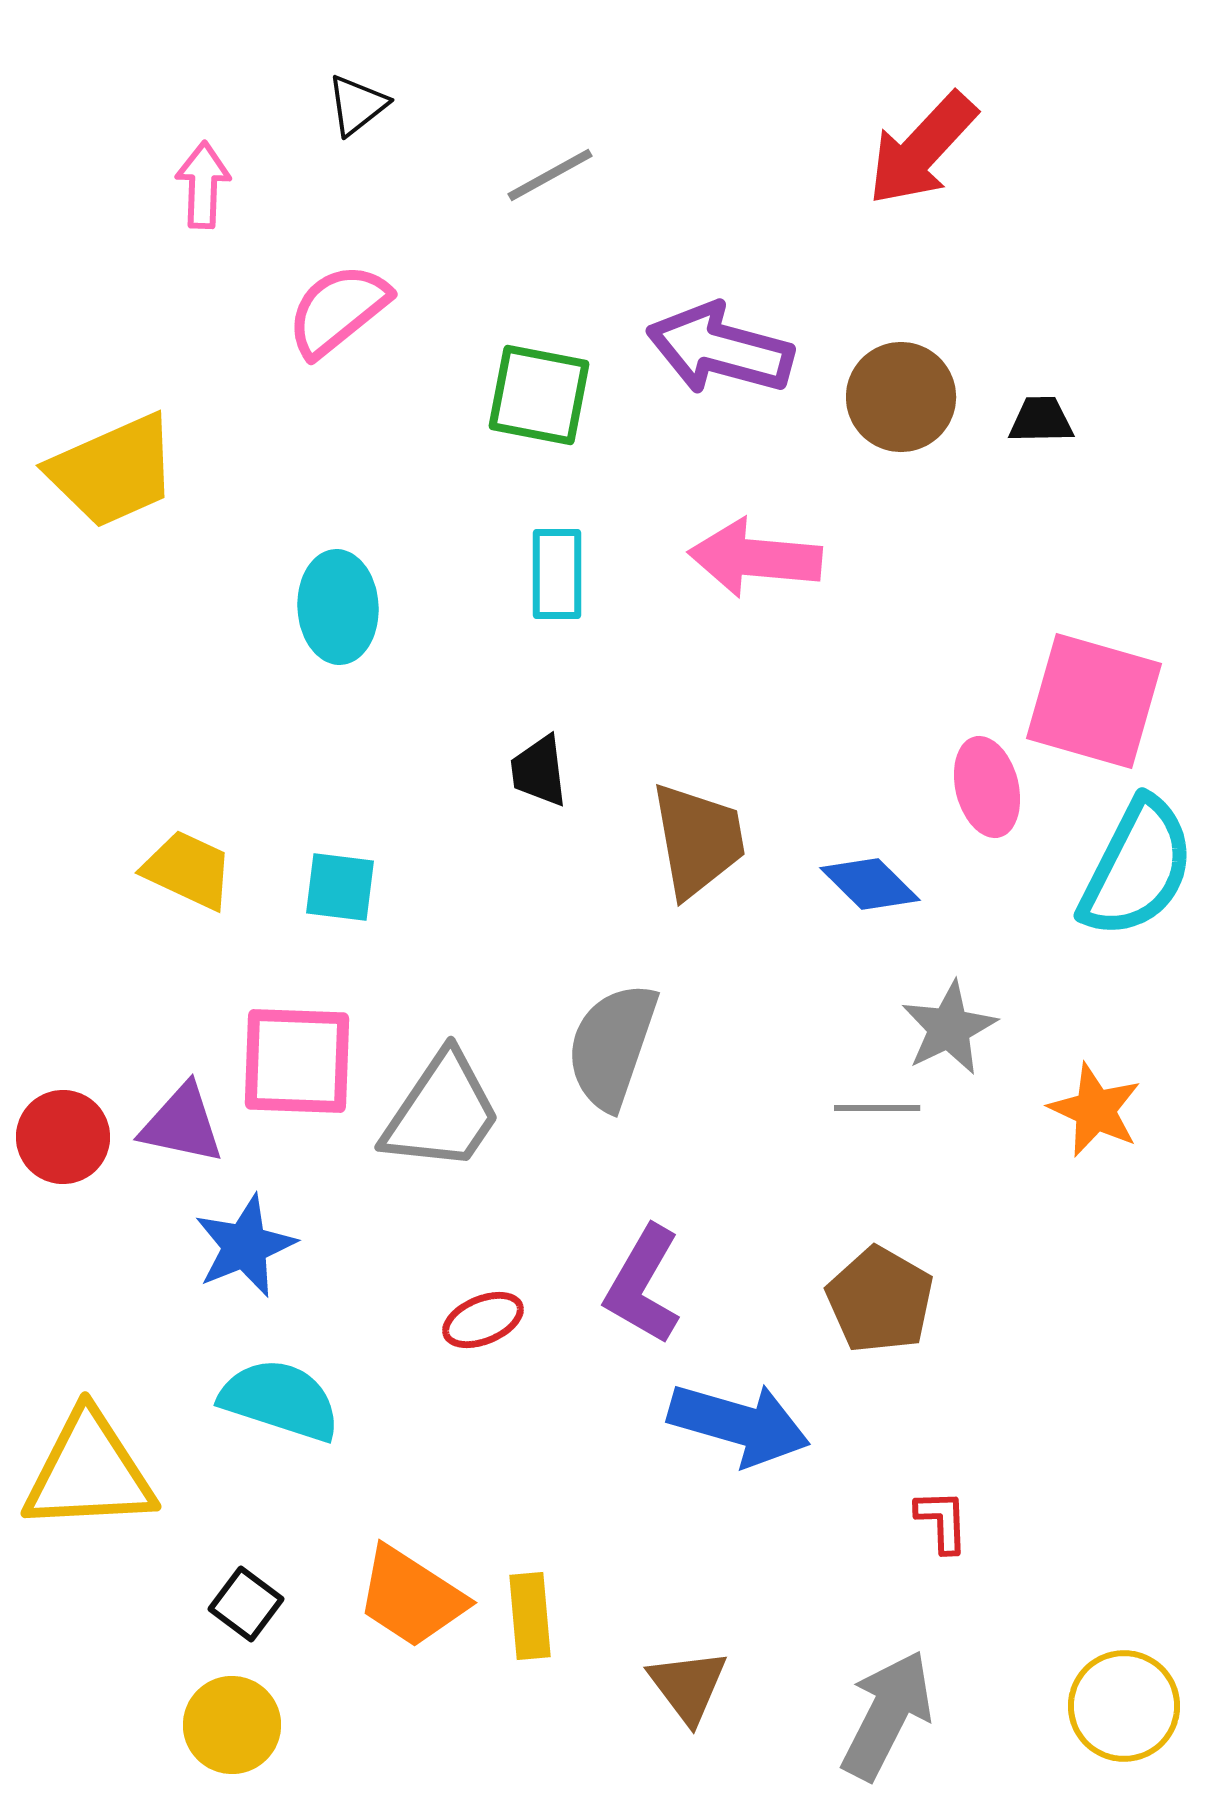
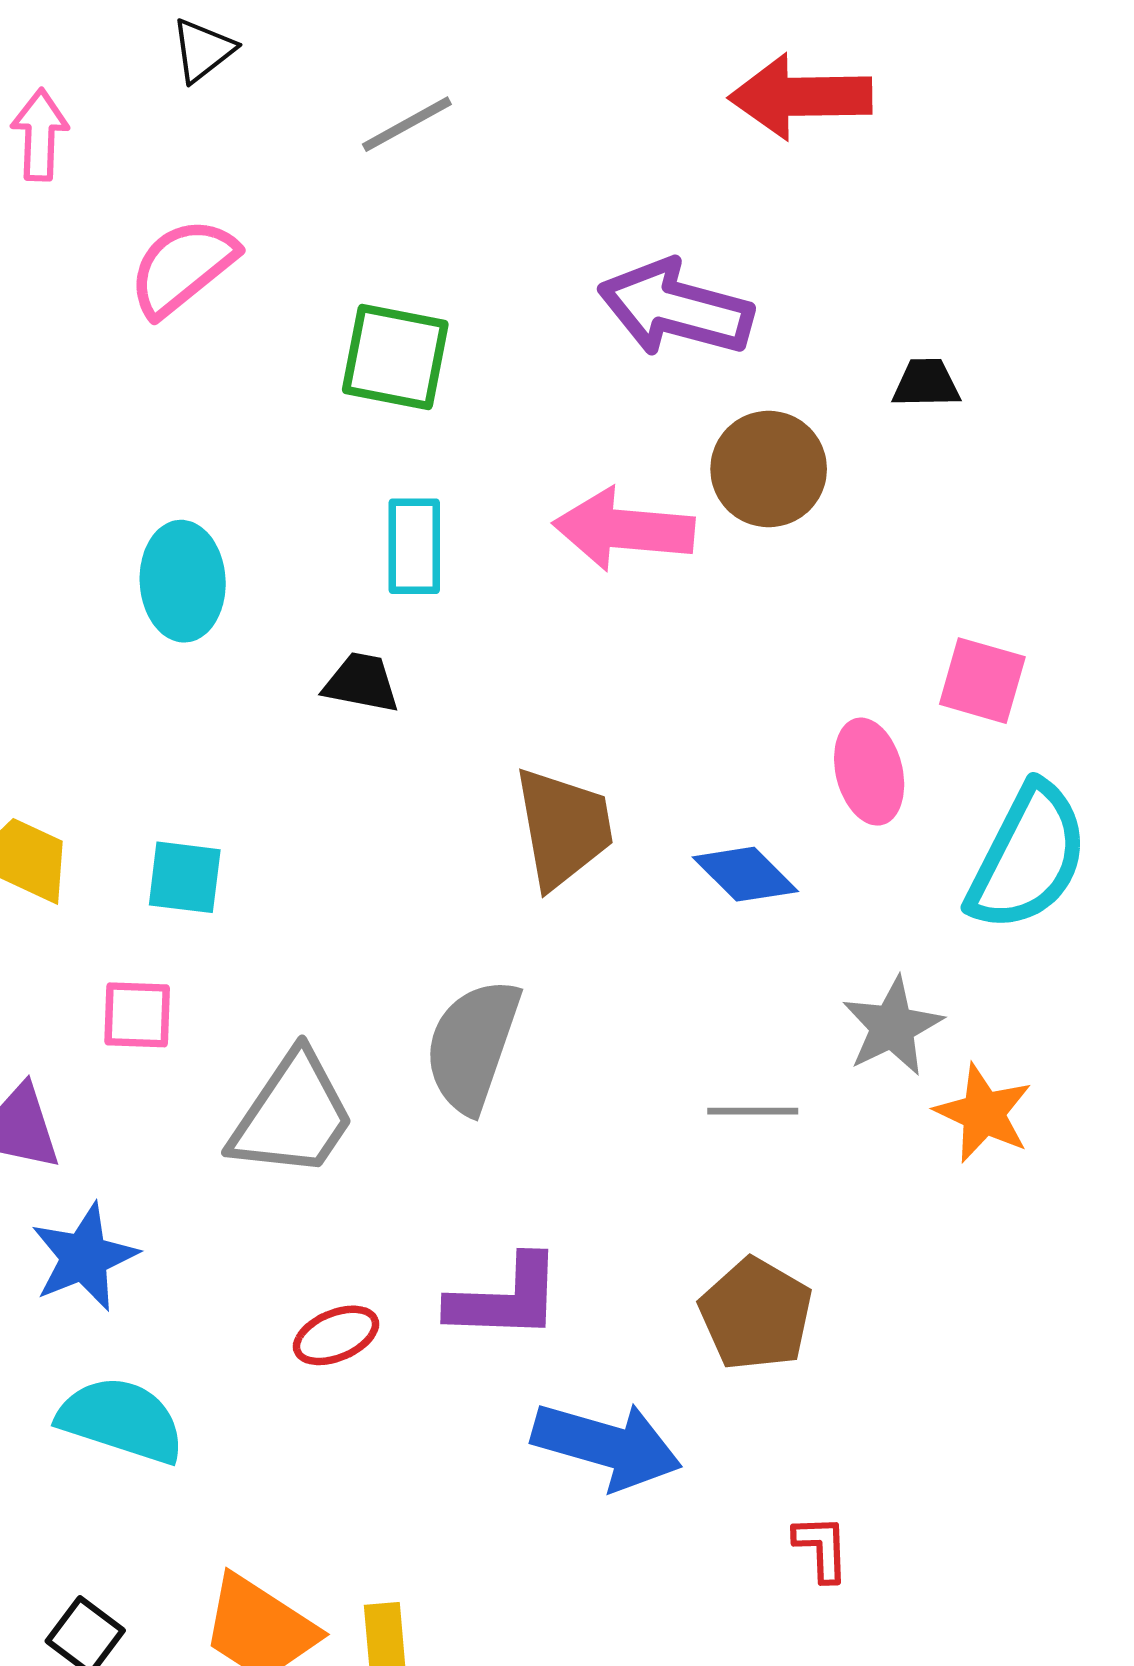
red arrow: (922, 149) -> (800, 97), turned 46
purple arrow: (720, 349) -> (676, 308), moved
brown circle: (901, 397) -> (769, 469), moved
pink square: (1094, 701) -> (982, 681), size x0.6
black trapezoid: (539, 771) -> (361, 683), moved, turned 108
gray star: (949, 1028) -> (892, 1026), moved
pink square: (297, 1061) -> (137, 1015), moved, size x0.6
purple L-shape: (643, 1285) -> (505, 1298), turned -118

